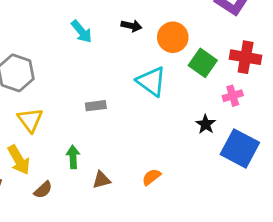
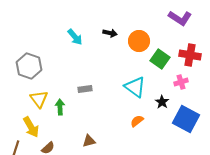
cyan triangle: (151, 81) -> (135, 87), moved
green arrow: (73, 157) -> (60, 107), moved
orange semicircle: (151, 177) -> (137, 121), moved

